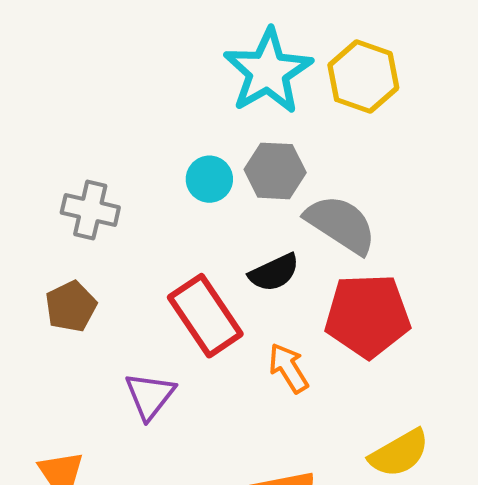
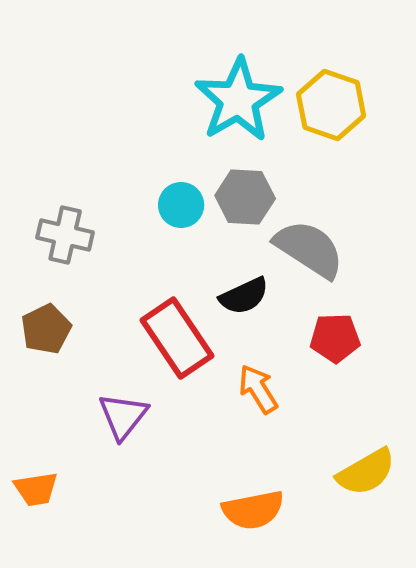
red pentagon: (367, 316) -> (335, 338), size x0.6

